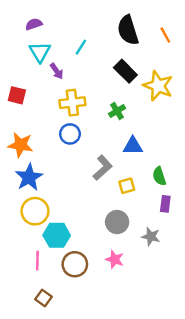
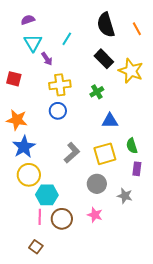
gray L-shape: (103, 168) -> (72, 153), moved
yellow square: (127, 186) -> (105, 154), size x1.6
pink line: (37, 261) -> (40, 217), moved

